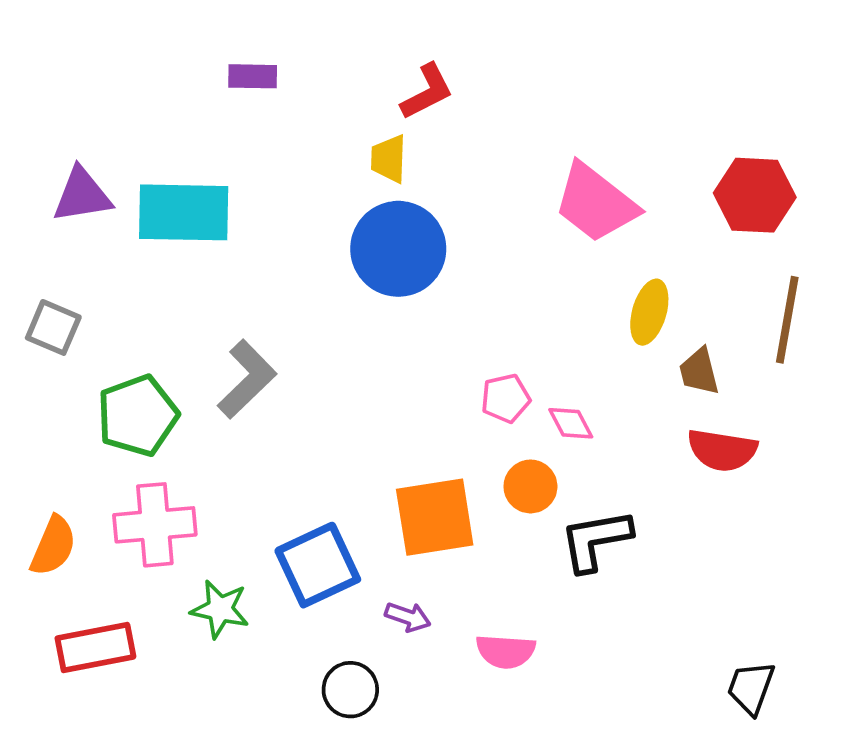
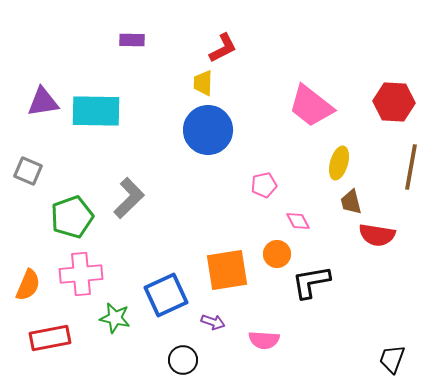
brown trapezoid: (699, 372) -> (351, 202), moved
pink pentagon: (506, 398) -> (264, 185), moved

